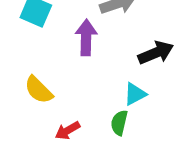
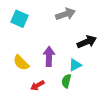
purple arrow: (86, 38) -> (49, 56), moved

